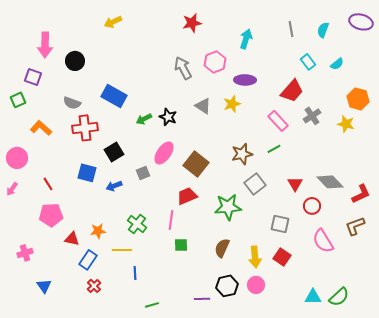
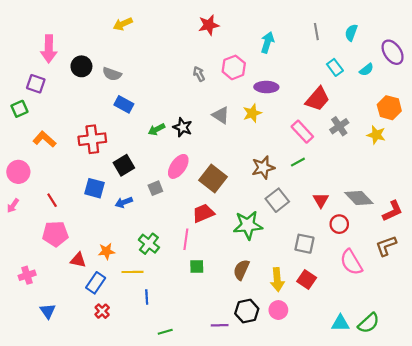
purple ellipse: (361, 22) -> (393, 52), moved, turned 40
gray arrow: (183, 68) -> (199, 74), size x0.6
blue rectangle: (114, 96) -> (124, 104), size x0.7
gray semicircle: (72, 103) -> (112, 74), moved

